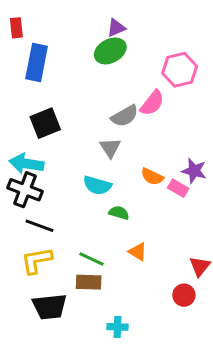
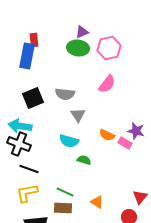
red rectangle: (16, 28) -> (34, 40), moved
green ellipse: (110, 51) -> (78, 48), turned 35
pink hexagon: (180, 70) -> (109, 48), moved
gray semicircle: (125, 116) -> (65, 94), moved, turned 36
orange triangle: (138, 252) -> (97, 202), moved

